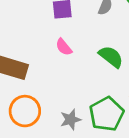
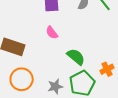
green semicircle: (111, 57) -> (76, 57), moved

